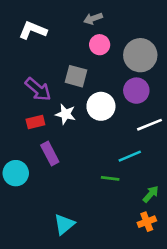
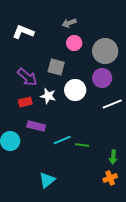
purple rectangle: (50, 153) -> (36, 126), turned -48
cyan line: (130, 156) -> (62, 140), moved
green arrow: (151, 194) -> (113, 157), turned 144

